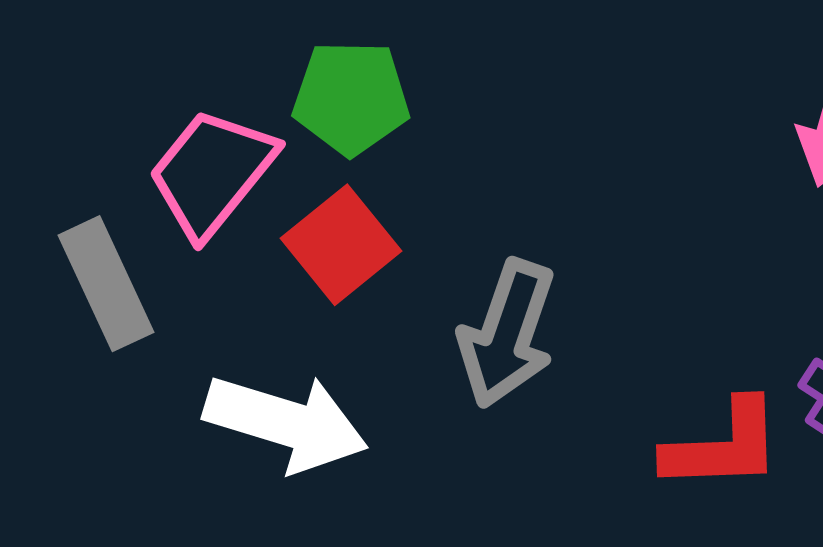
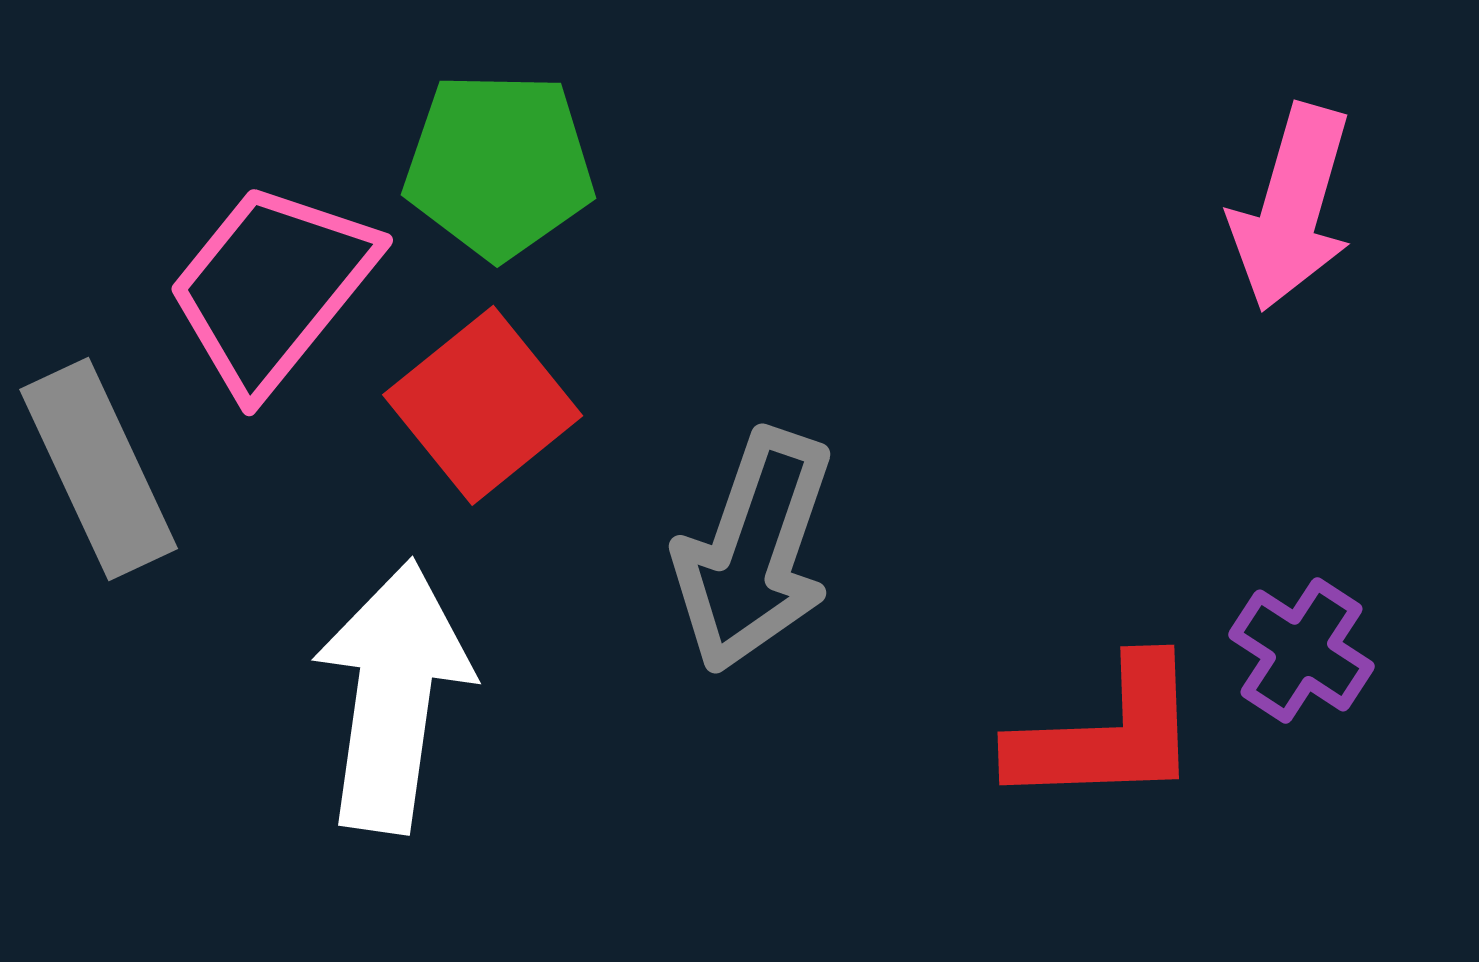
white arrow: (286, 423) -> (393, 696), turned -99

